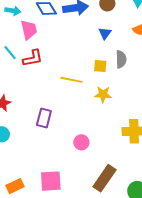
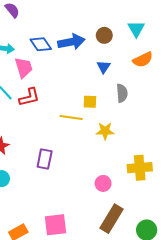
yellow square: (100, 66) -> (90, 102), moved
pink circle: (81, 142) -> (103, 183), moved

